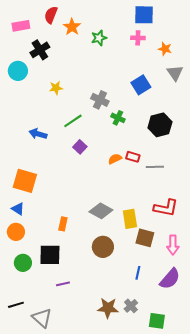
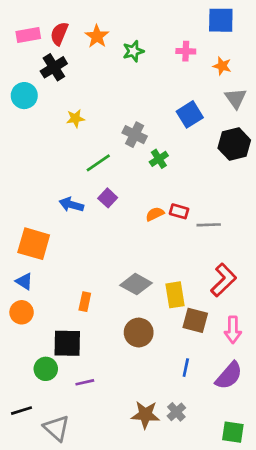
red semicircle: (51, 15) -> (59, 34), moved
blue square: (144, 15) -> (221, 20), moved
green cross: (118, 118) -> (159, 159), turned 32
black hexagon: (160, 125) -> (234, 144), moved
blue arrow: (38, 134) -> (71, 205), moved
red L-shape: (166, 208) -> (223, 280), turned -55
green circle: (23, 263) -> (46, 369), moved
green square: (157, 321) -> (233, 432), moved

